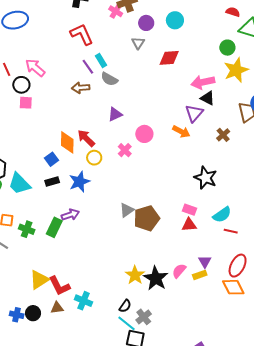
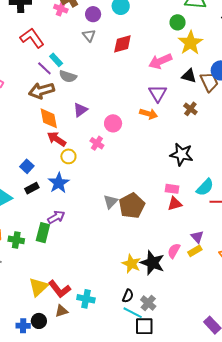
brown arrow: (81, 88) -> (41, 91), size x1.4
black triangle: (208, 98) -> (189, 76), moved
orange diamond: (67, 142) -> (49, 118), moved

